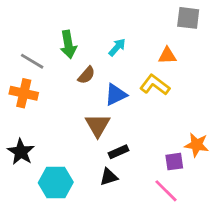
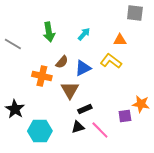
gray line: (32, 61) -> (13, 44), moved
brown semicircle: (86, 75) -> (62, 62), moved
orange cross: (24, 93) -> (42, 76), moved
pink line: (166, 191) -> (100, 130), moved

